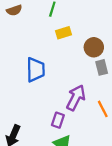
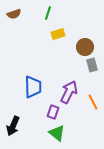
blue trapezoid: (36, 70) -> (33, 87), moved

